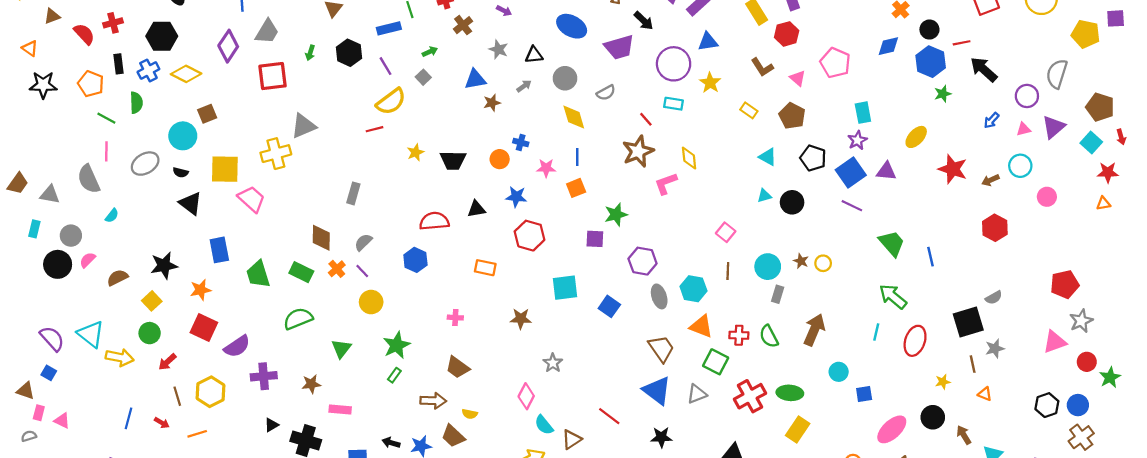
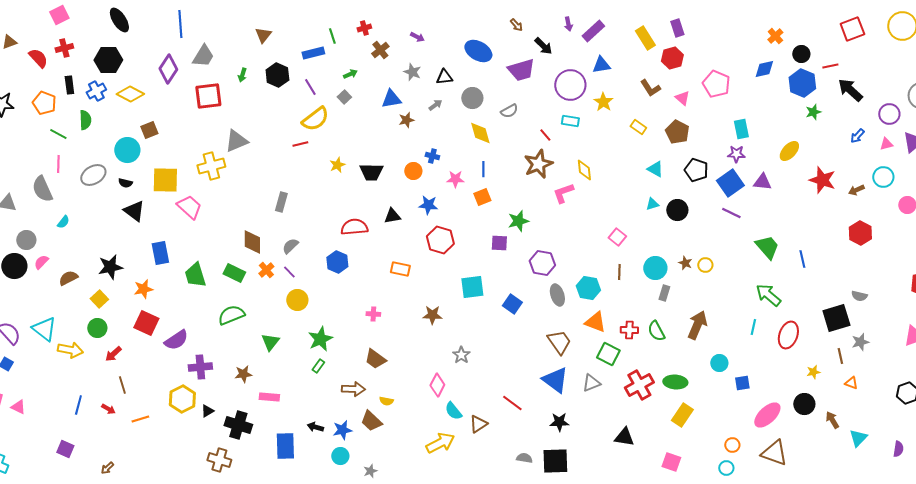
purple star: (857, 140) -> (736, 154), turned 30
gray semicircle: (994, 298) -> (859, 296), turned 42
yellow hexagon: (210, 392) -> (182, 399), moved

